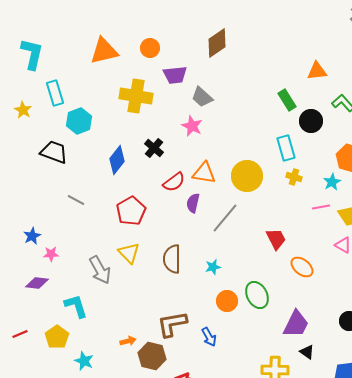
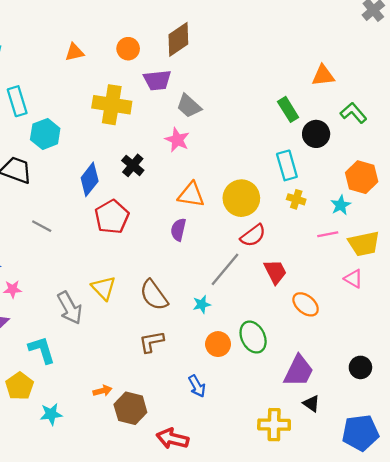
brown diamond: (217, 43) -> (178, 39), moved
orange triangle: (104, 51) -> (74, 52), size x0.6
red semicircle: (174, 182) -> (253, 235), moved
red pentagon: (131, 211) -> (112, 217), moved
gray line: (225, 218) -> (225, 269), moved
brown semicircle: (172, 259) -> (154, 295), turned -36
brown L-shape: (172, 324) -> (151, 342), moved, size x0.7
cyan star: (84, 361) -> (51, 414), turned -30

